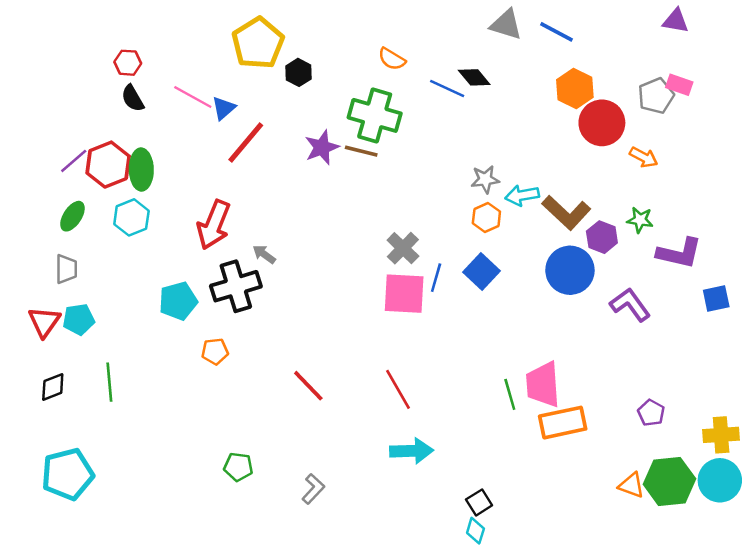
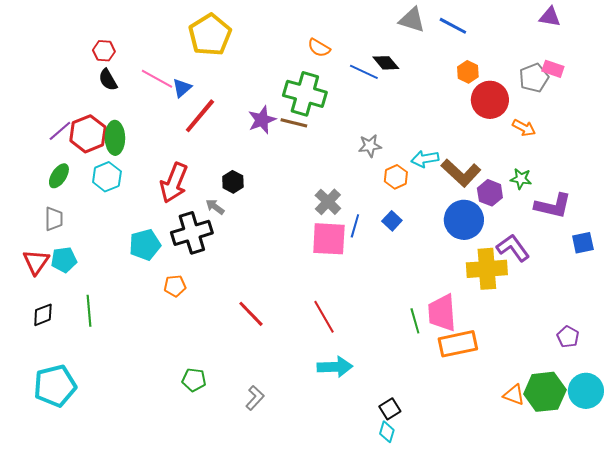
black hexagon: (299, 72) -> (233, 182), moved
orange hexagon: (575, 88) -> (468, 72), size x0.7
gray star: (485, 179) -> (370, 146), moved
blue square: (482, 271) -> (392, 221), size x0.7
purple pentagon: (651, 413) -> (568, 337), moved
yellow cross: (721, 435) -> (487, 269), moved, size x1.4

